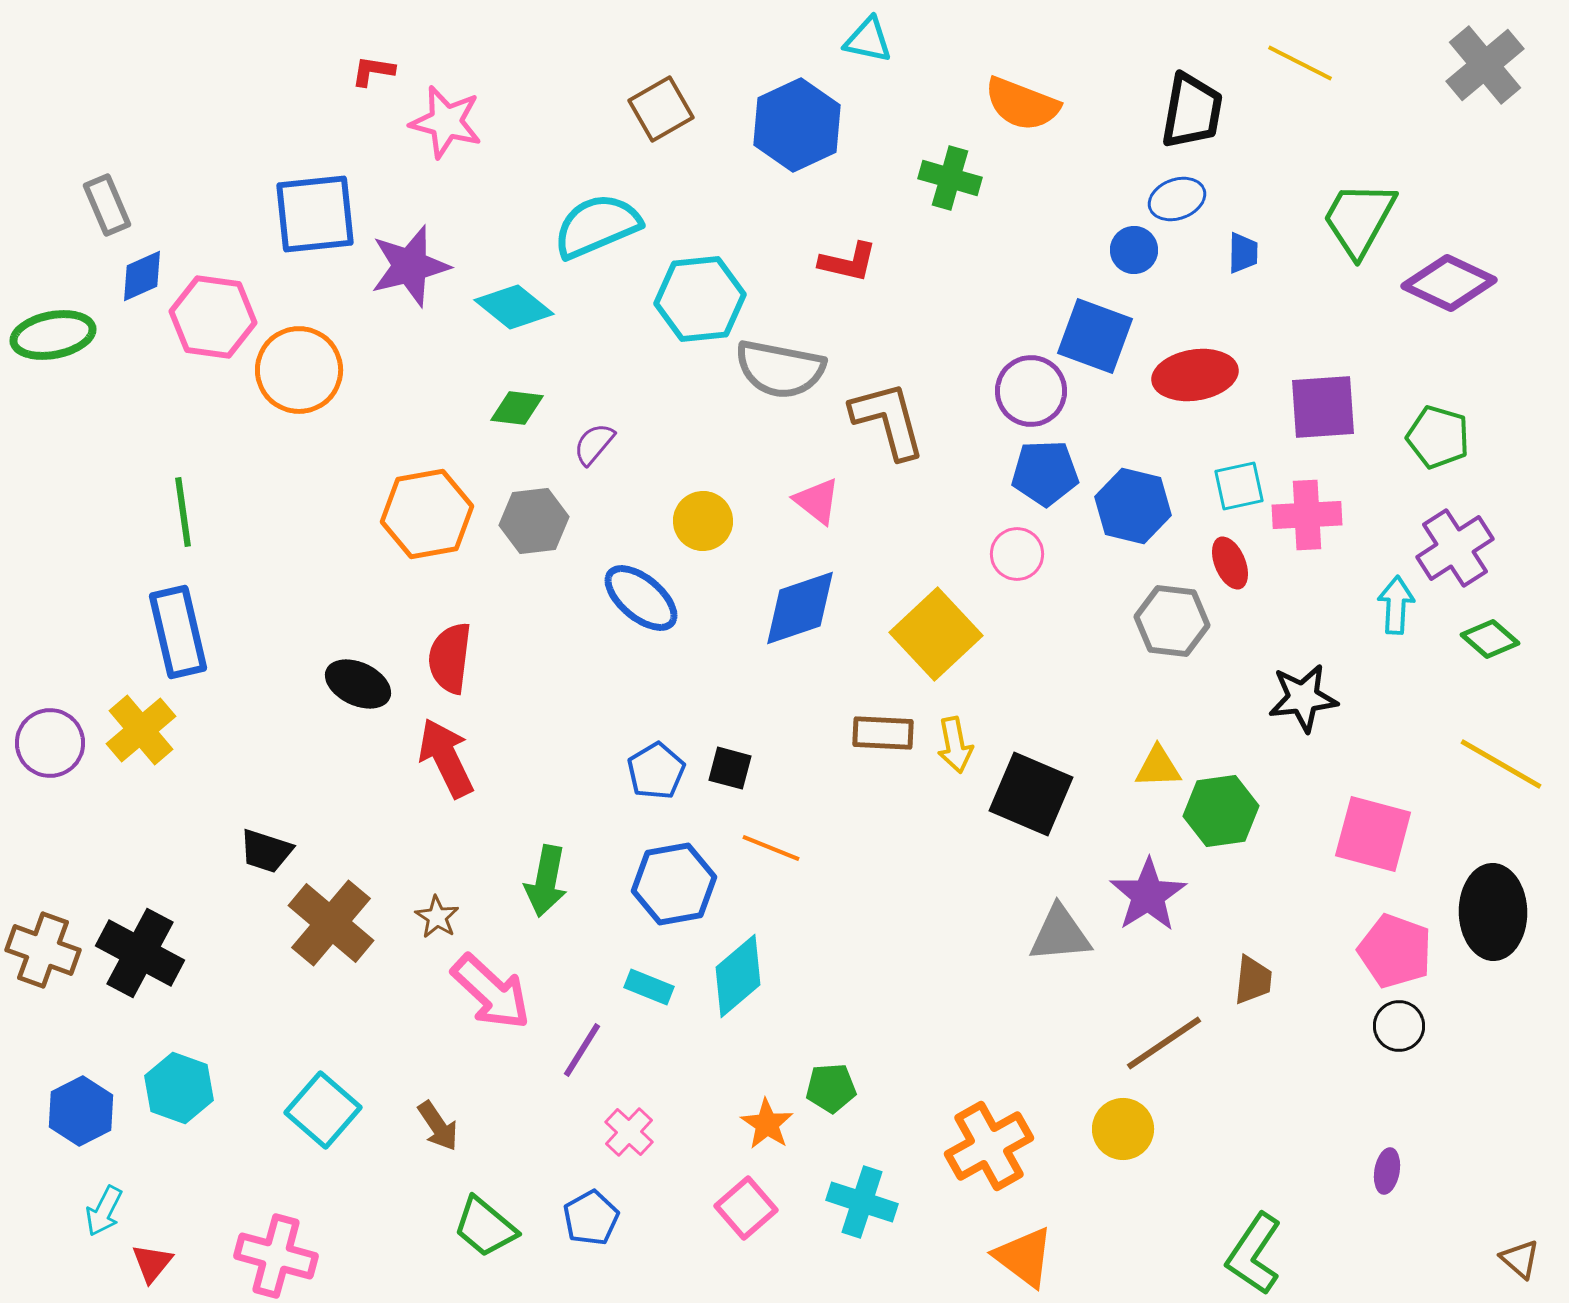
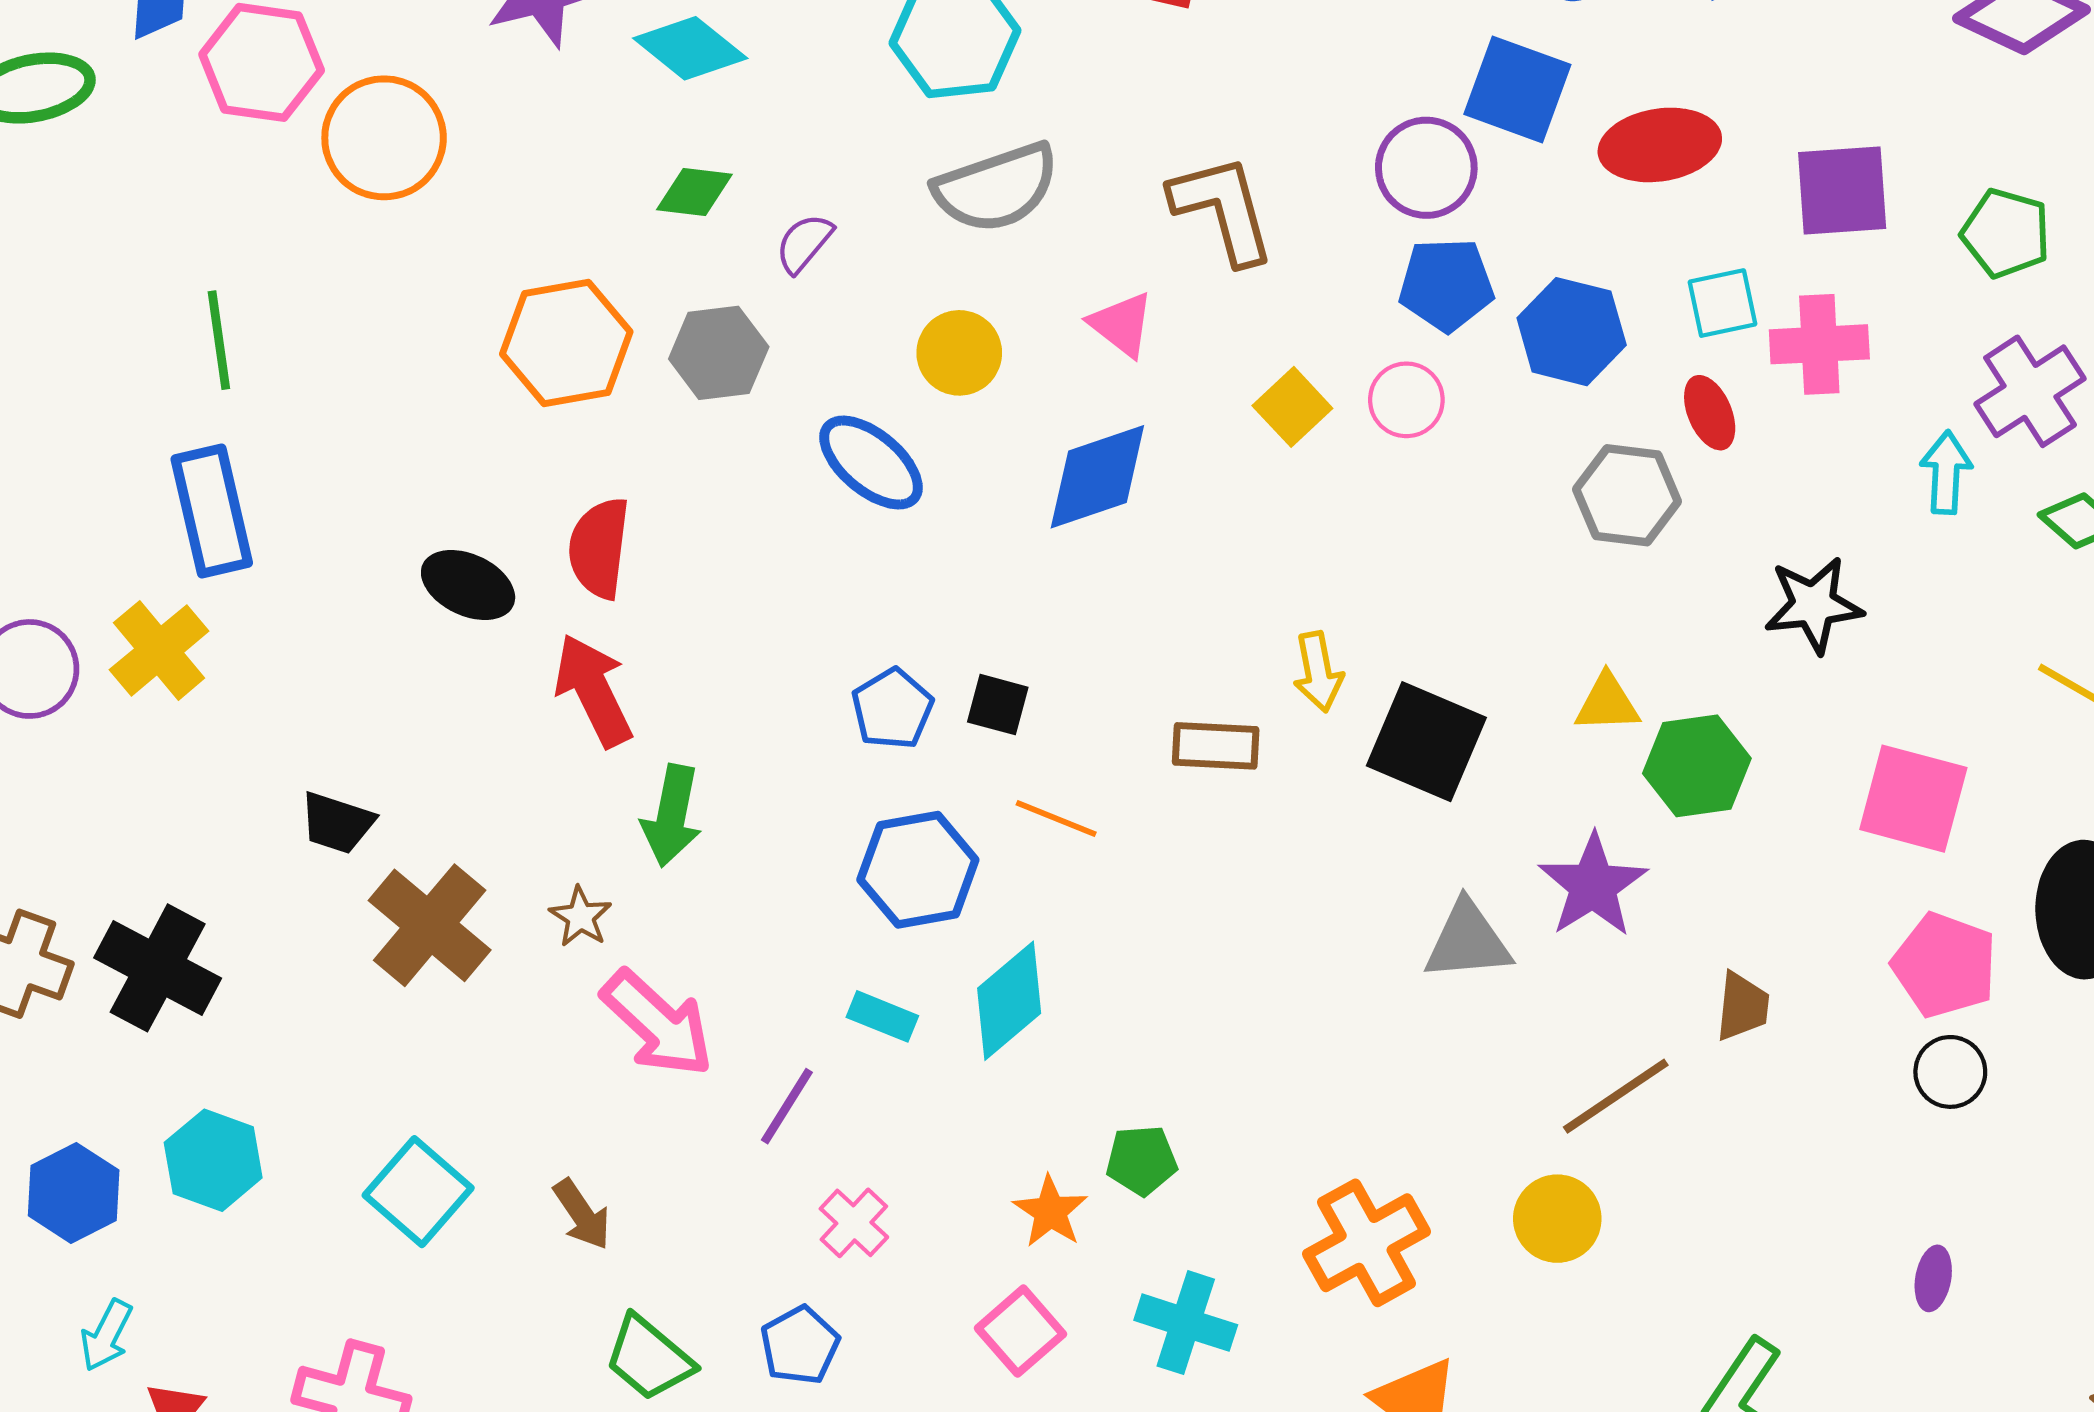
gray semicircle: (780, 369) -> (996, 188), moved, turned -30
yellow square: (936, 634) -> (1292, 407), moved, size x0.6
brown rectangle: (883, 733) -> (1216, 746), moved
green arrow: (546, 881) -> (672, 816), moved

